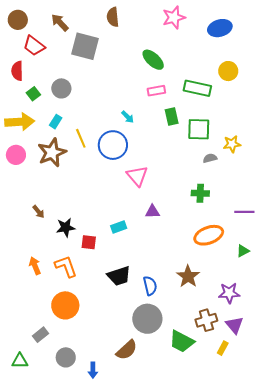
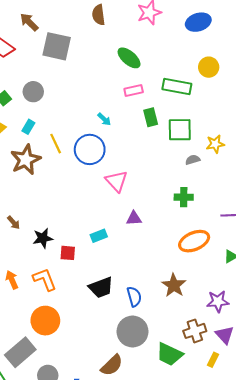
brown semicircle: (113, 17) -> (99, 15), moved
gray rectangle: (41, 335) -> (20, 352), size x1.8

